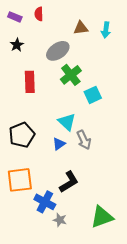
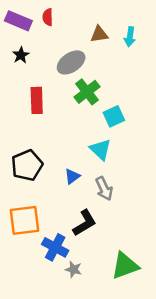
purple rectangle: (15, 17) -> (18, 21), size x1.5
cyan triangle: (67, 122) -> (100, 149), moved
gray arrow: (84, 140) -> (104, 189), moved

